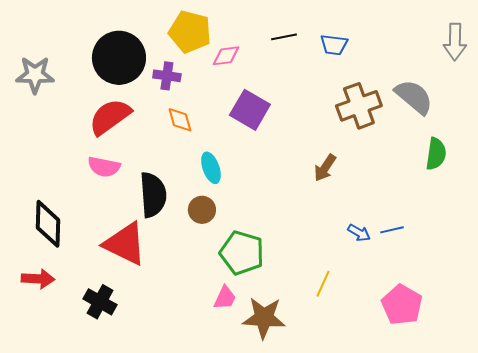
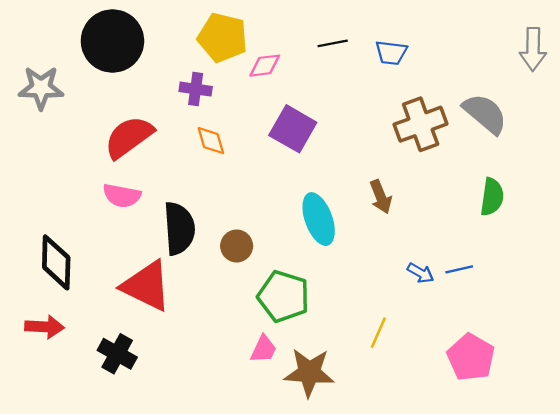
black circle: (119, 58) -> (112, 41), moved
green semicircle: (436, 154) -> (492, 197), moved
cyan ellipse: (211, 168) -> (319, 219), moved, size x1.4
brown arrow: (325, 168) -> (381, 197), turned -56

